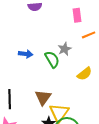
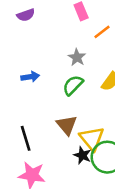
green semicircle: (52, 59) -> (73, 85), moved, turned -90

